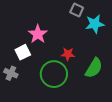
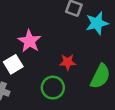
green circle: (54, 74) -> (53, 88), size x0.7

